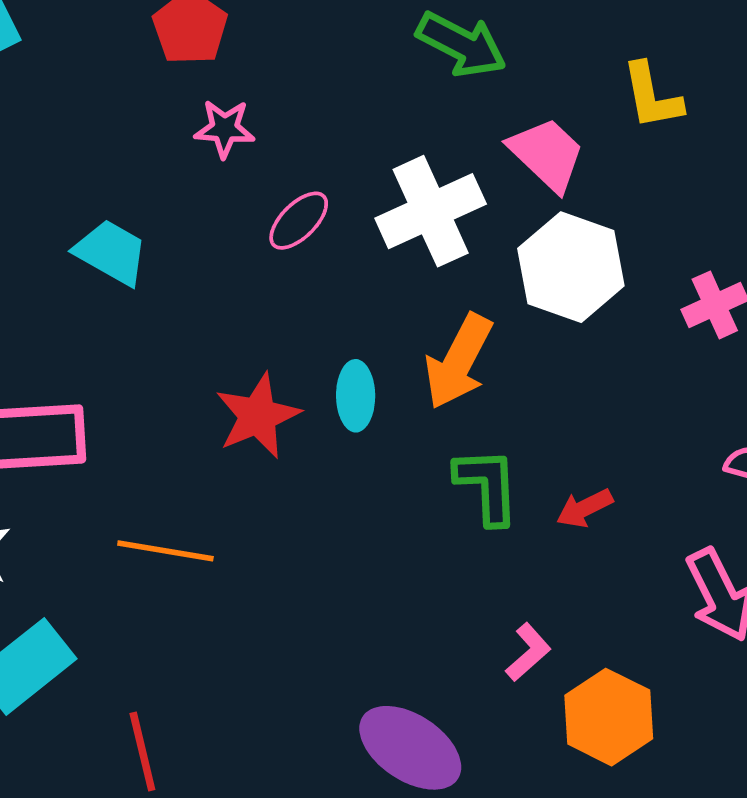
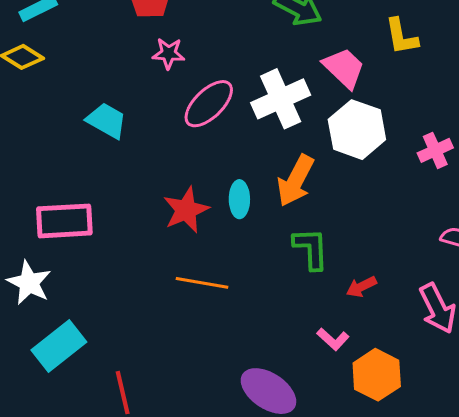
pink ellipse: (299, 221) -> (209, 104), size x1.5
red arrow: (585, 508) -> (361, 287), moved
orange line: (165, 551) -> (202, 283), moved
pink L-shape: (528, 652) -> (333, 339), turned 84

